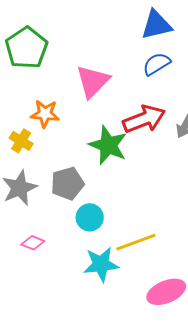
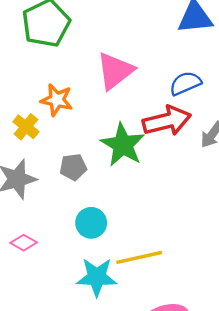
blue semicircle: (157, 64) -> (185, 83), moved
gray pentagon: (67, 184) -> (73, 167), moved, size x0.7

